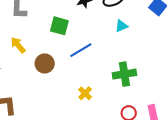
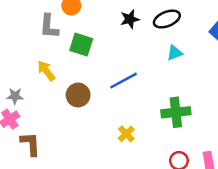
green square: (59, 26) -> (81, 45), moved

